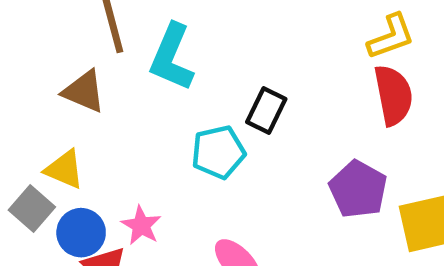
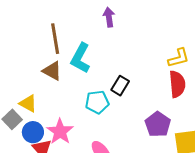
brown triangle: (84, 91) -> (52, 71), moved
pink star: (141, 225) -> (60, 131), size x1.5

